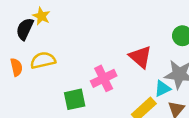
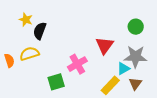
black semicircle: (25, 29) -> (40, 31), moved
red triangle: (140, 57) -> (105, 45), turned 30

